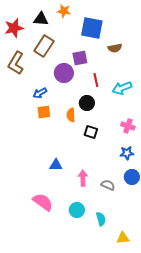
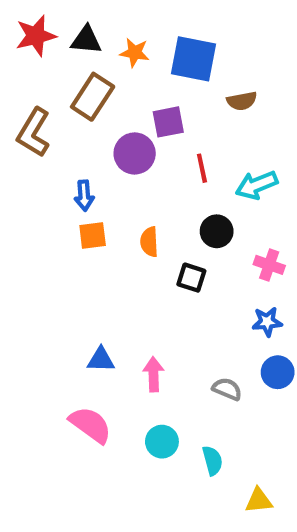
orange star: (64, 11) -> (135, 53), moved
red star: (14, 28) -> (36, 36), moved
blue arrow: (40, 93) -> (84, 196), turned -64
black circle: (87, 103) -> (217, 231), moved
blue triangle: (56, 165) -> (101, 360), moved
pink arrow: (83, 178) -> (154, 374), moved

